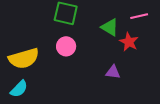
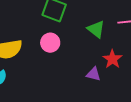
red star: (129, 42) -> (112, 59), moved

